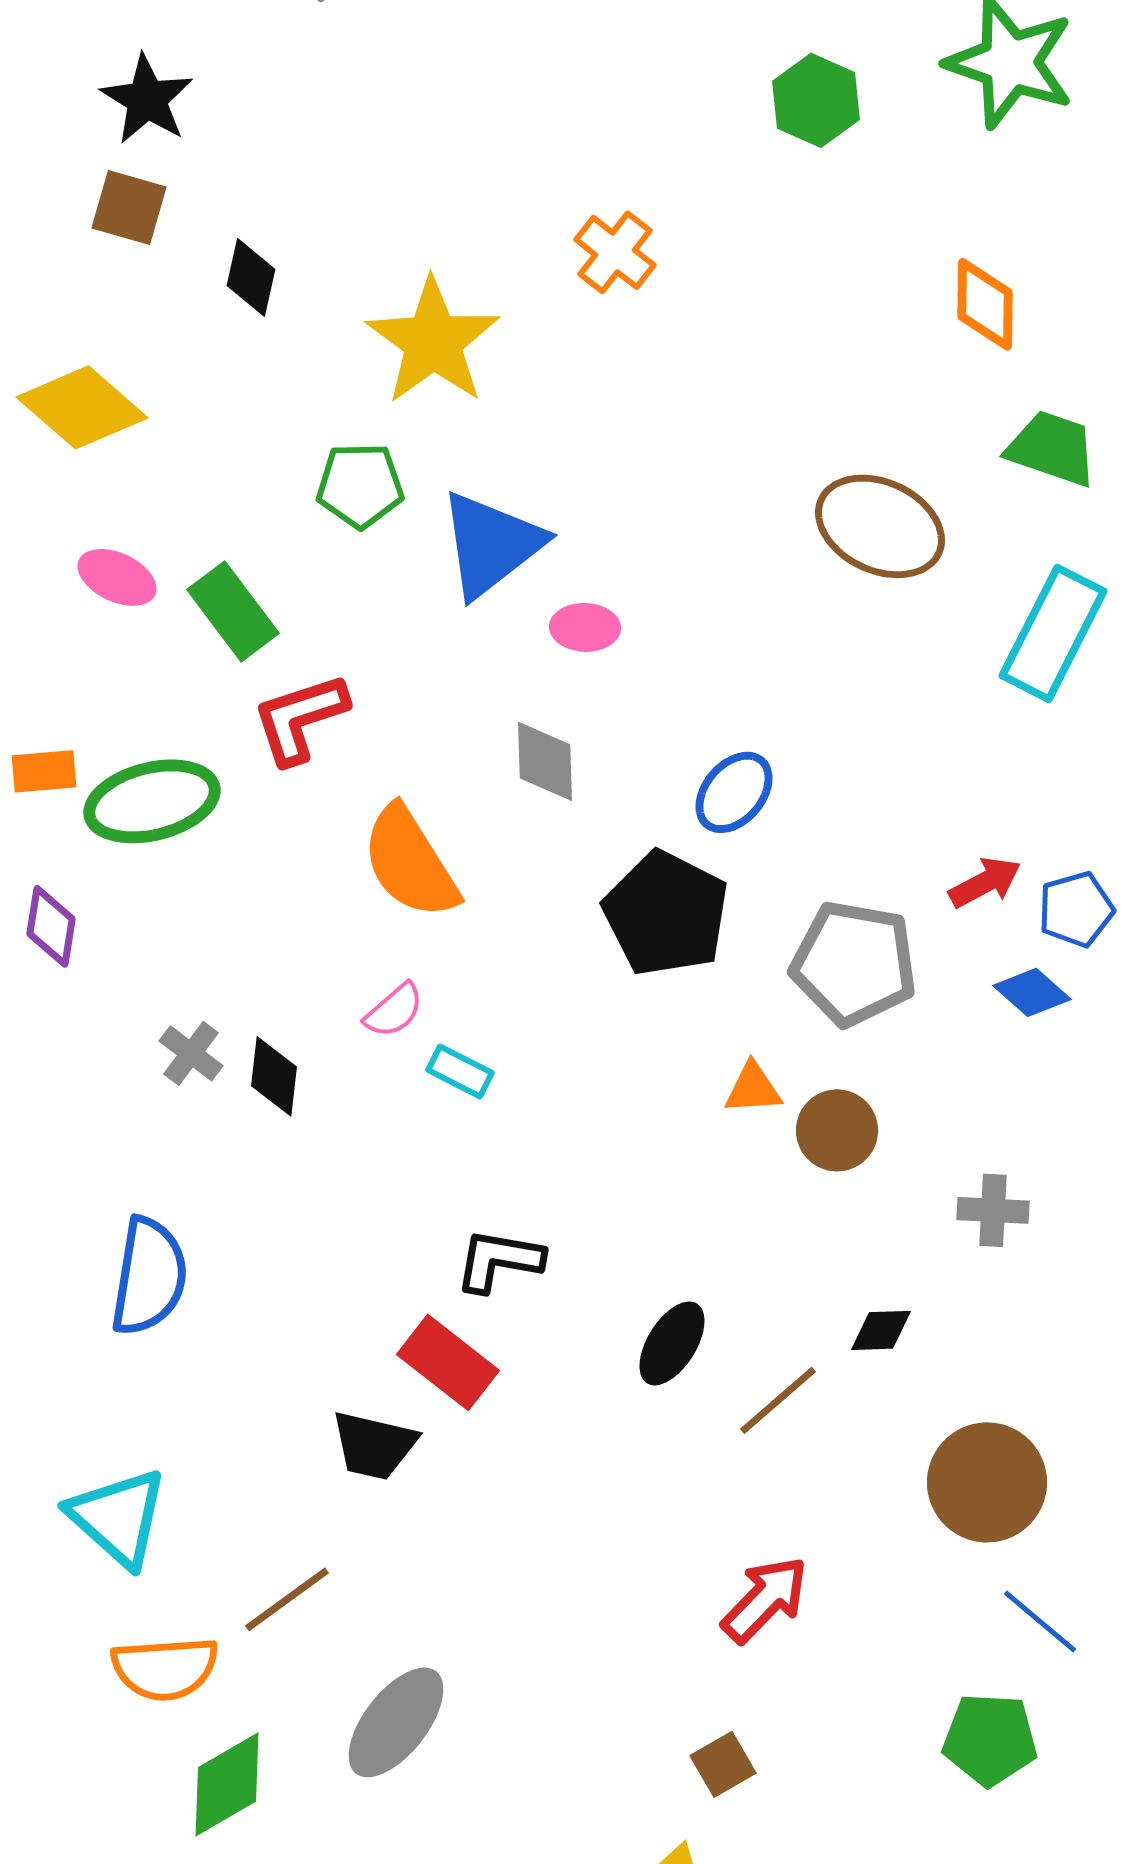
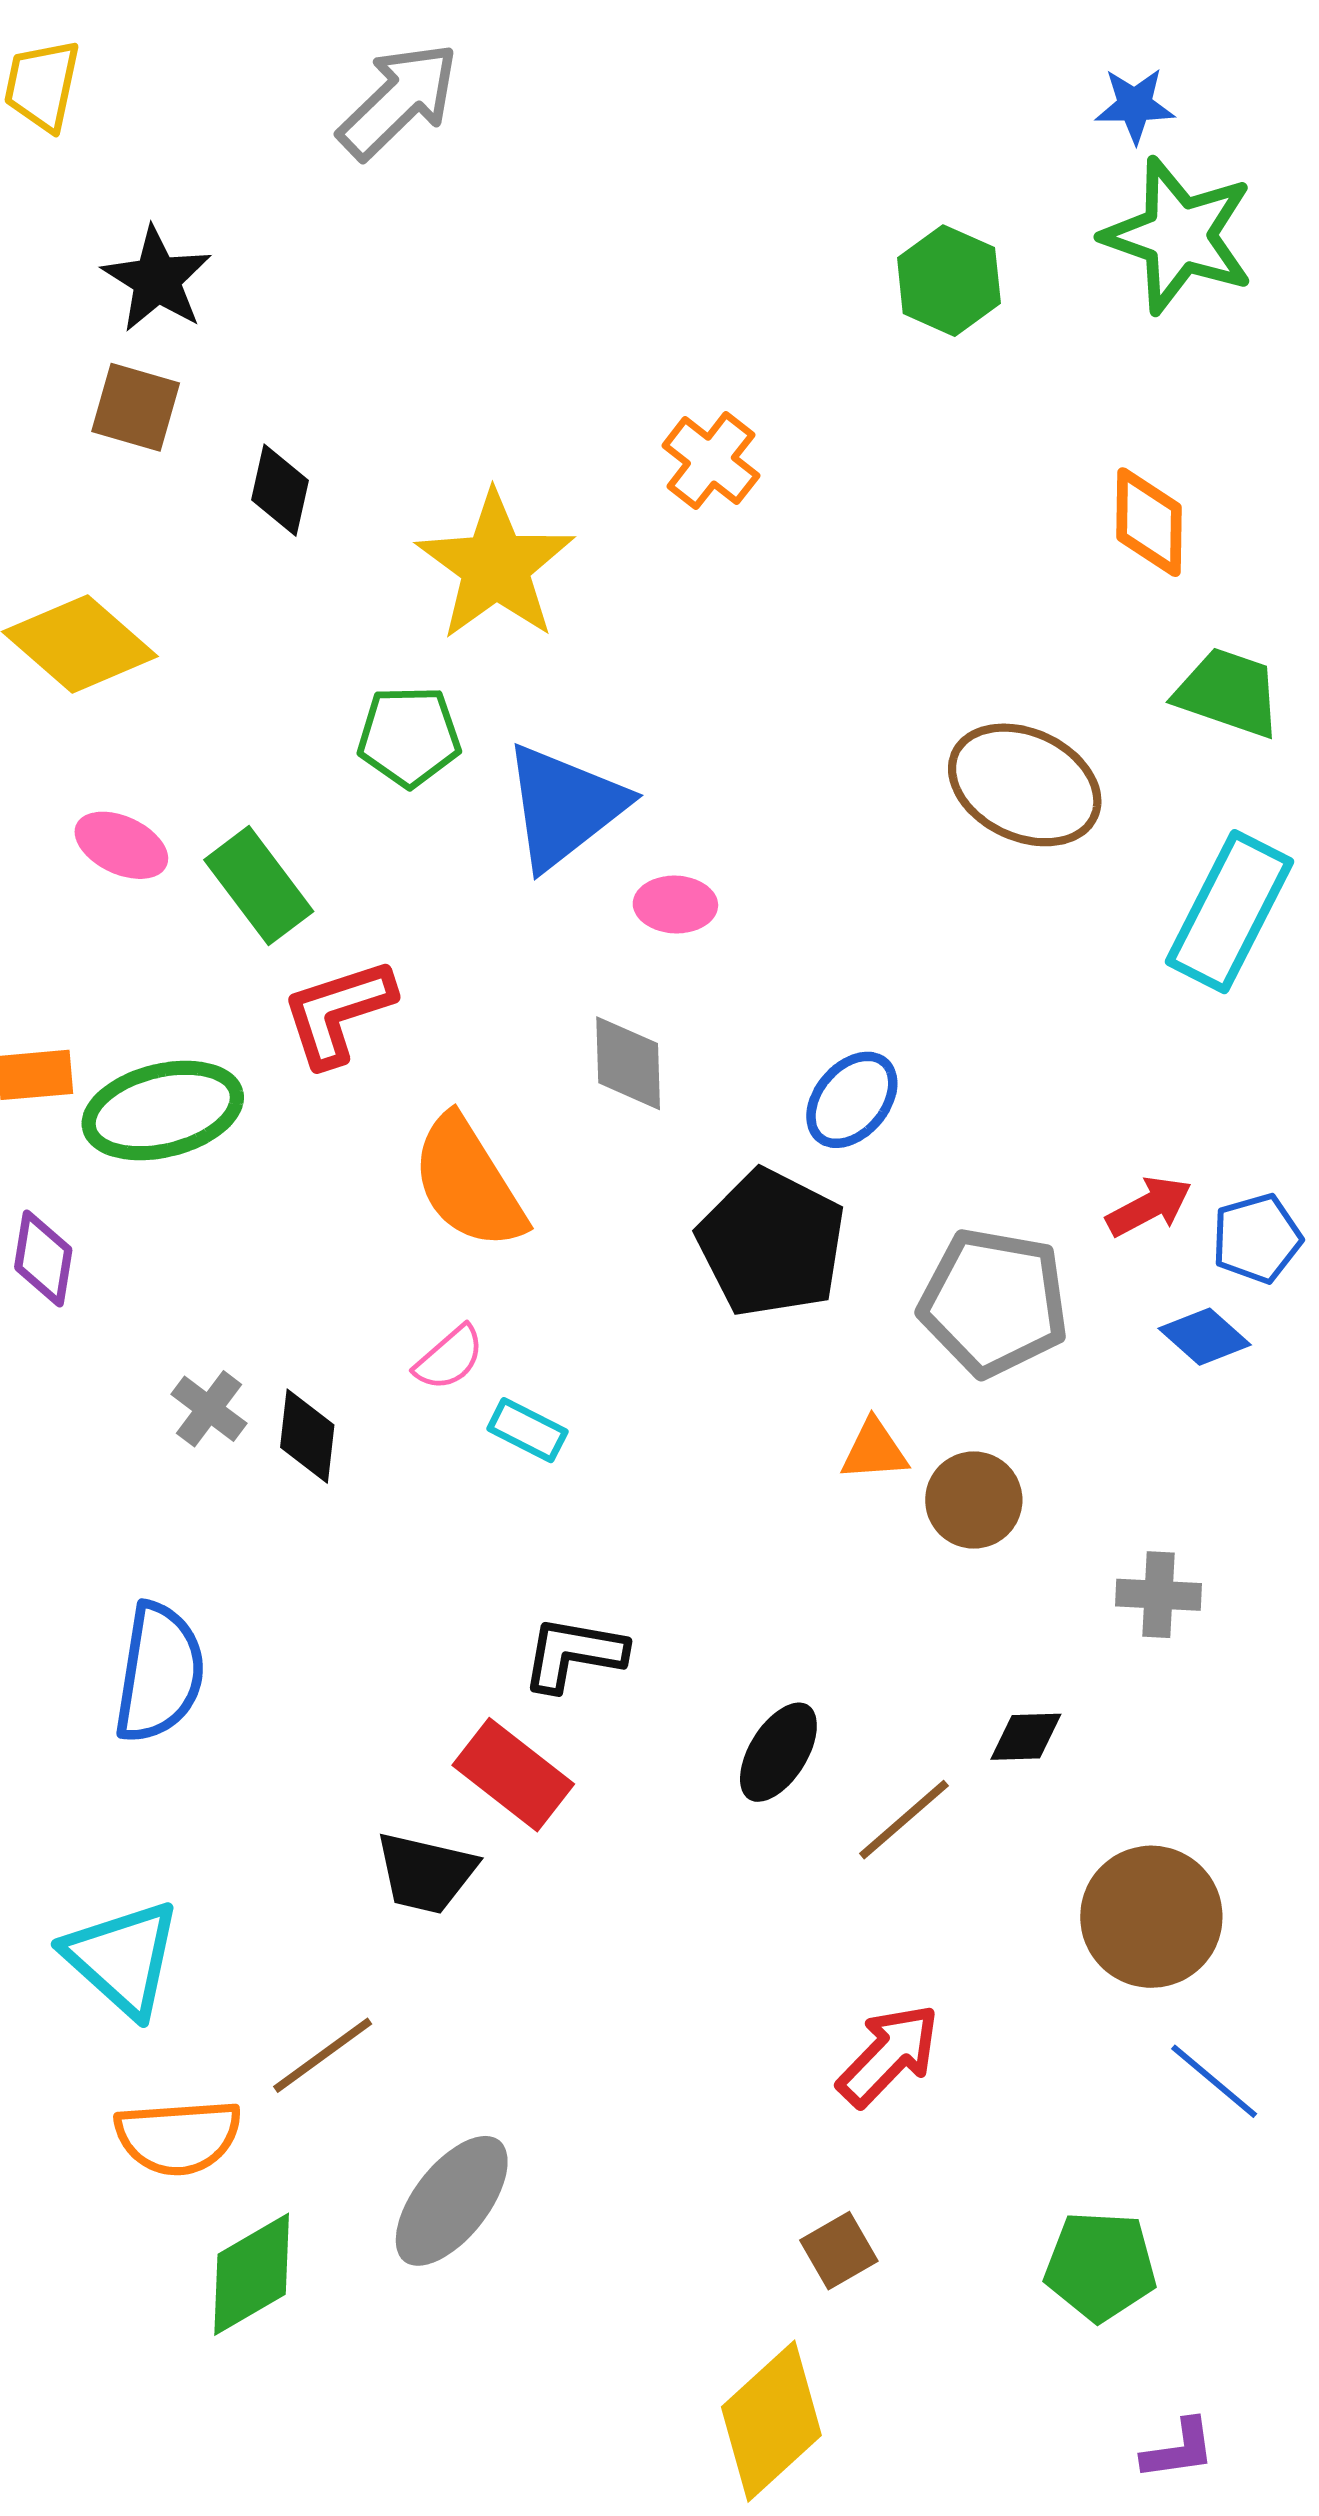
green pentagon: (990, 1739) -> (1100, 2266), moved

